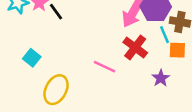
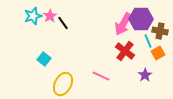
orange square: (177, 50) -> (158, 53), turned -32
pink line: (105, 67) -> (101, 76), moved

